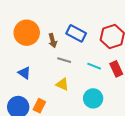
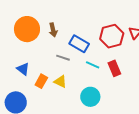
blue rectangle: (76, 33) -> (79, 44), moved
brown arrow: (53, 41) -> (53, 30), moved
orange rectangle: (39, 106) -> (41, 81), moved

